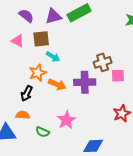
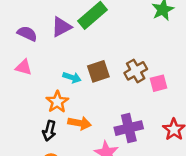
brown square: (41, 39) -> (98, 71), moved
purple cross: (85, 82) -> (129, 128), moved
orange arrow: (57, 84) -> (80, 123), moved

